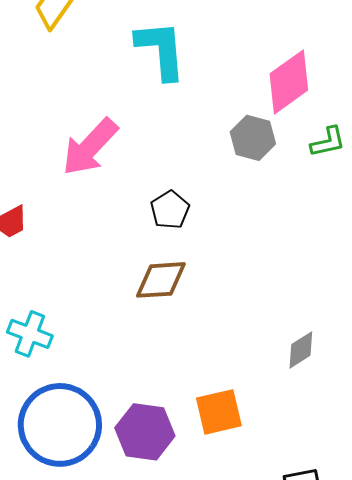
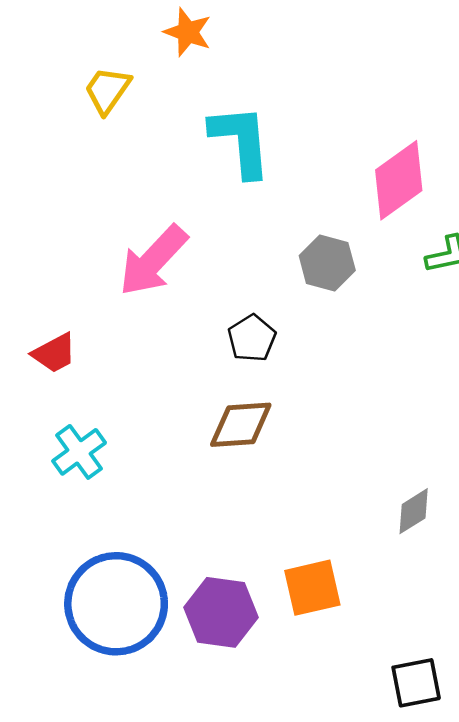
gray hexagon: (253, 138) -> (327, 263), moved
cyan cross: (30, 334) -> (79, 452), moved, turned 33

